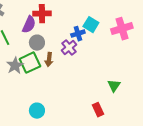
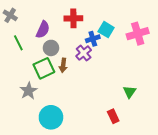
red cross: (42, 14) -> (73, 18), moved
gray star: (15, 66) -> (29, 91), moved
cyan circle: (37, 111) -> (51, 117), size x1.5

